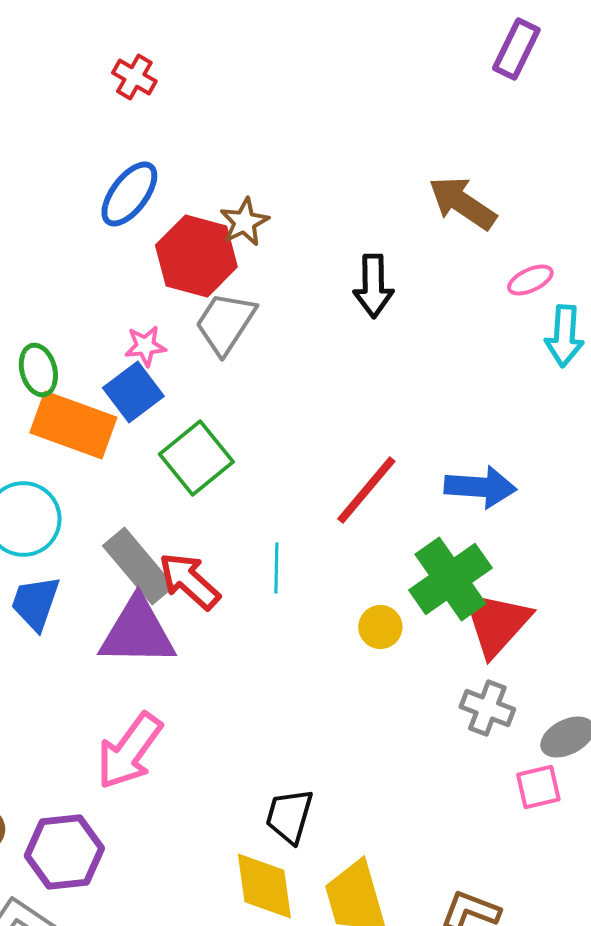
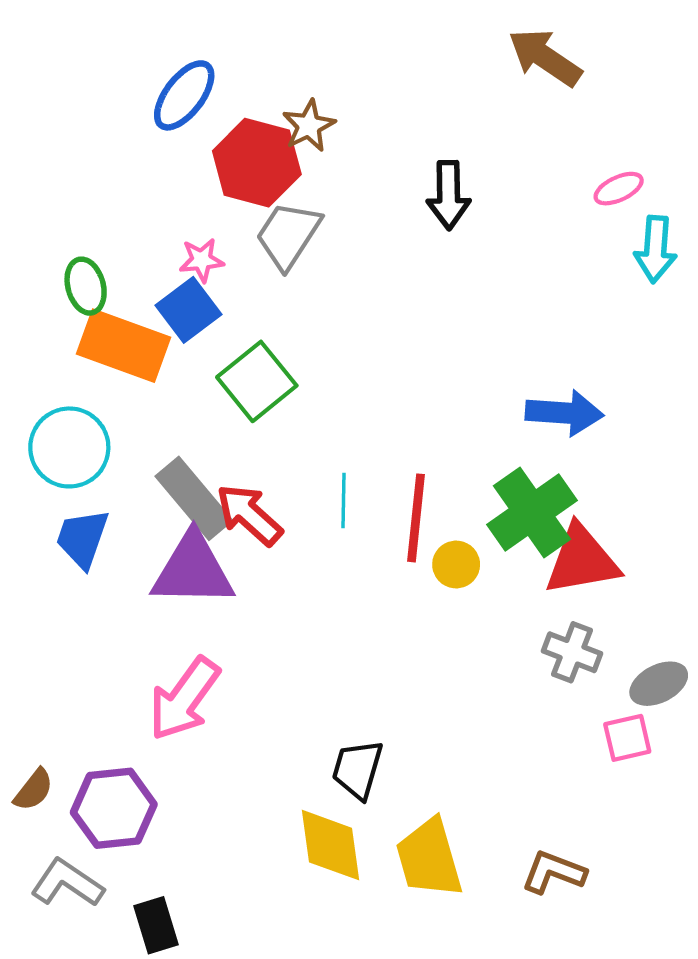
brown arrow: (462, 203) -> (545, 57), moved
red line: (366, 490) -> (416, 518), moved, turned -34
red triangle: (496, 623) -> (582, 560), turned 38

